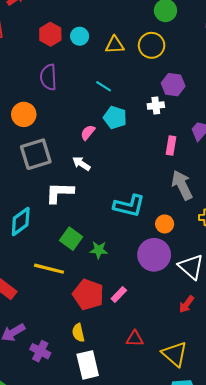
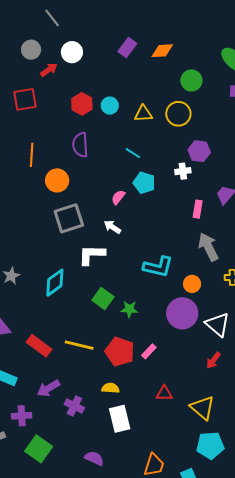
yellow line: (49, 269) -> (79, 345), moved
yellow semicircle: (78, 333) -> (111, 388), turned 108

